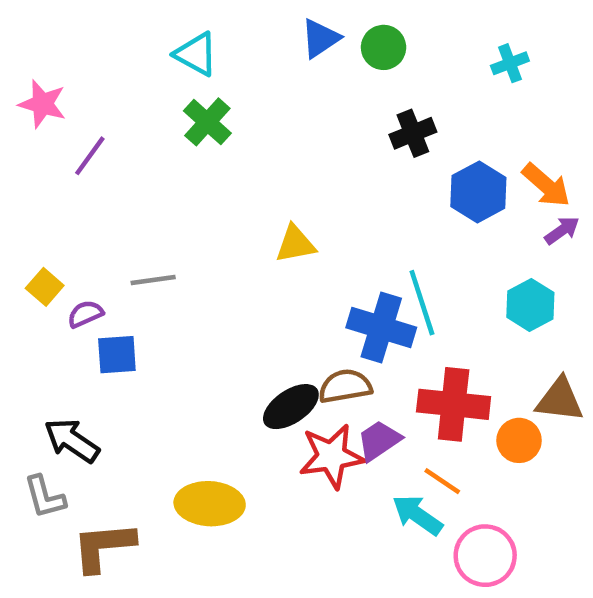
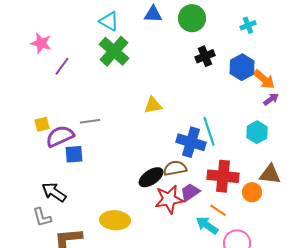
blue triangle: (320, 38) -> (153, 14), moved, turned 36
green circle: (384, 47) -> (192, 18), size x1.4
green cross: (207, 122) -> (114, 51), size x1.4
blue hexagon: (478, 192) -> (242, 67), moved
yellow square: (45, 287) -> (42, 124), turned 35
purple semicircle: (85, 314) -> (60, 136), size x1.8

